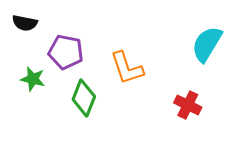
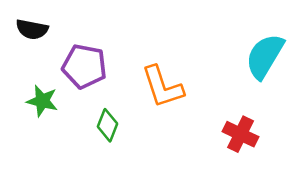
green diamond: (84, 98) -> (107, 125), size x0.7

